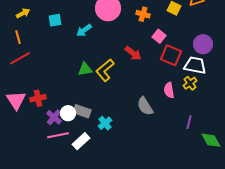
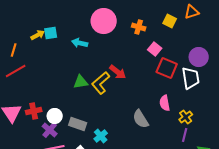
yellow arrow: (23, 13) -> (38, 35), moved
cyan arrow: (84, 30) -> (80, 43), turned 49
orange line: (18, 37) -> (14, 50), turned 32
red arrow: (133, 53) -> (118, 72), moved
white trapezoid: (195, 65) -> (191, 78), turned 70
yellow cross: (190, 83) -> (186, 117), moved
white circle: (68, 113) -> (55, 116), moved

